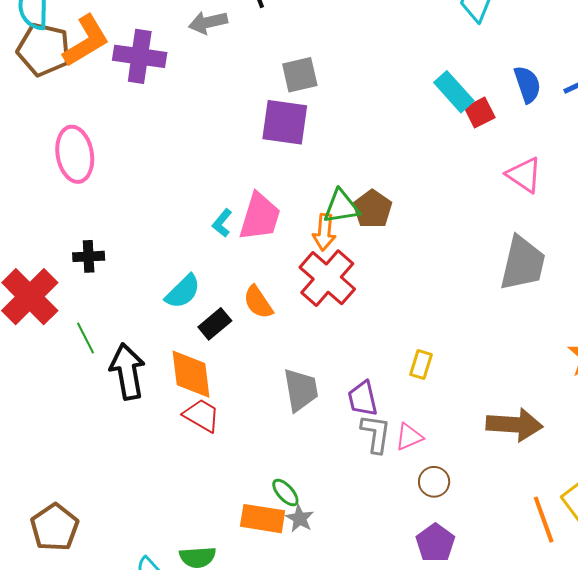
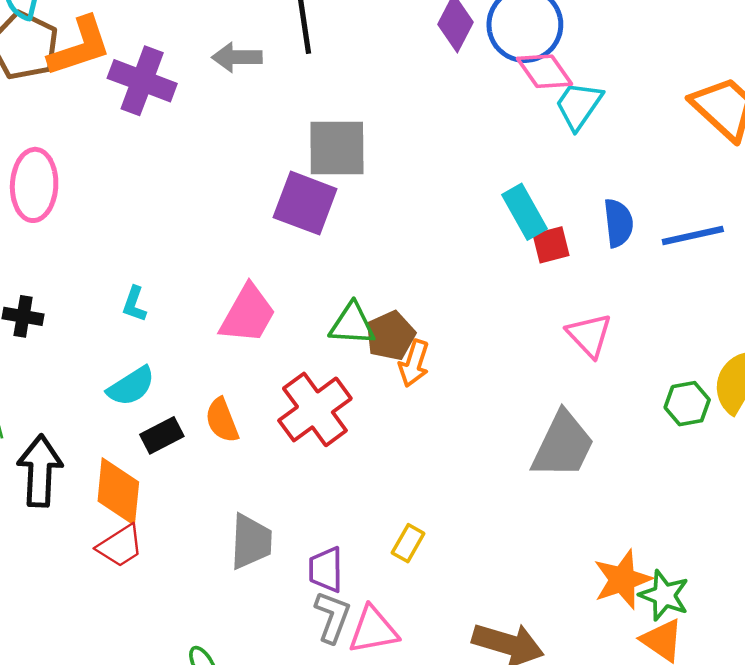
gray square: (300, 75) -> (337, 148), size x1.4
cyan L-shape: (222, 223) -> (134, 304), moved, turned -32
orange arrow: (324, 232) -> (414, 363), moved
red trapezoid: (202, 415) -> (120, 546), turned 105
pink triangle: (409, 437) -> (373, 630), size x1.4

